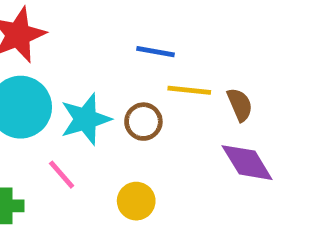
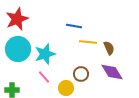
brown circle: (143, 122) -> (81, 74), moved
pink line: (62, 175) -> (44, 77), moved

